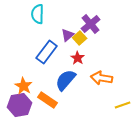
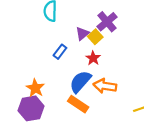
blue rectangle: (47, 52) -> (60, 52), size x0.6
orange arrow: (102, 78) -> (105, 86), moved
orange rectangle: (48, 100) -> (78, 104), moved

